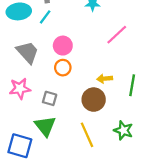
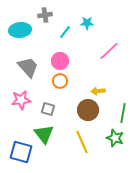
cyan line: (45, 17) -> (65, 32), moved
green line: (132, 85) -> (123, 113), moved

